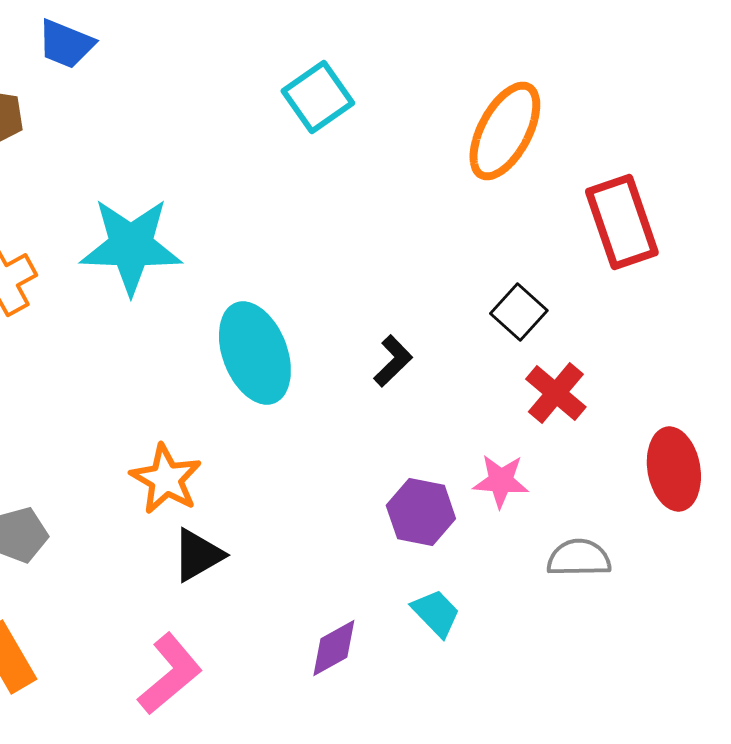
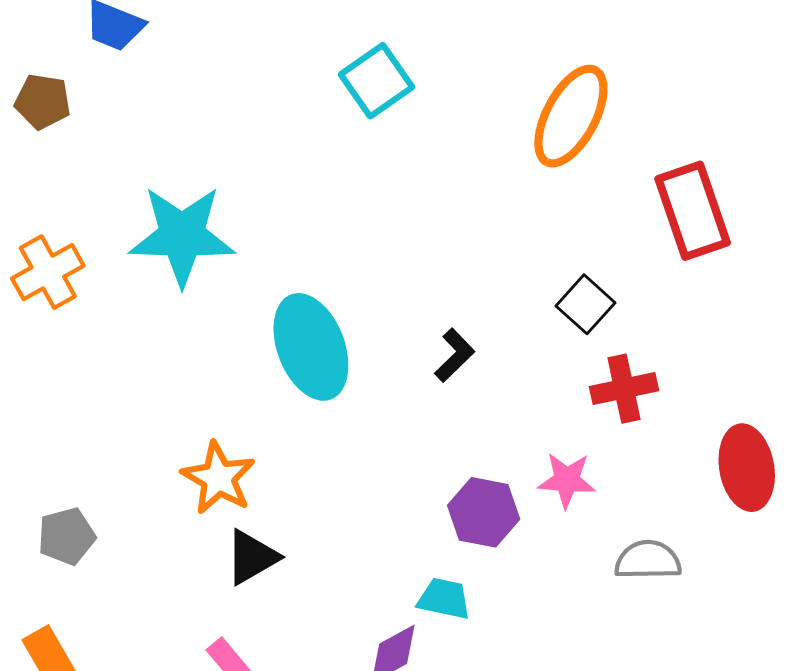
red cross: (556, 393) -> (624, 389), turned 38
cyan trapezoid: (436, 613) -> (444, 599), moved, turned -34

